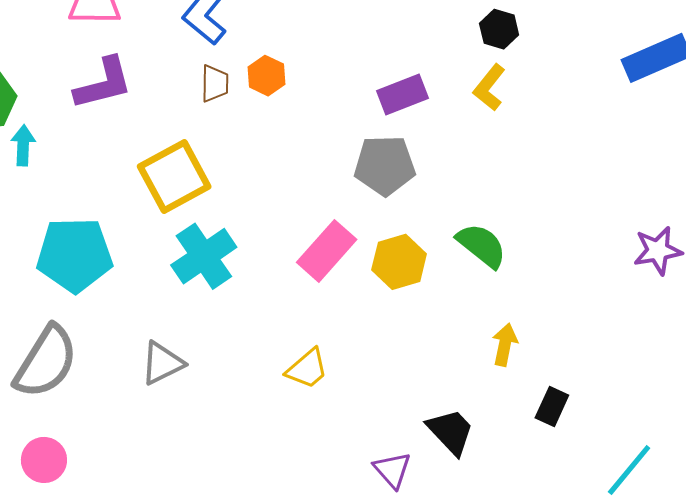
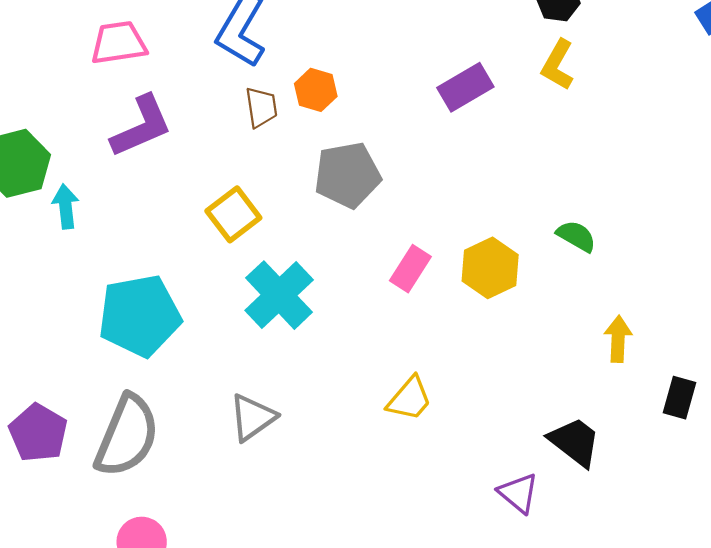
gray pentagon: (385, 165) -> (347, 175), moved
yellow square: (174, 177) -> (233, 214), size x0.7
green semicircle: (482, 245) -> (576, 236), size x0.7
pink rectangle: (327, 251) -> (410, 269), size x0.7

